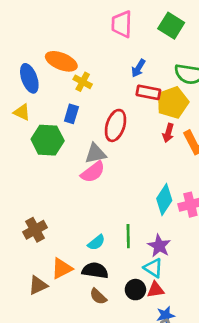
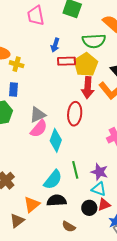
red ellipse: (116, 125) -> (75, 114), moved
red arrow: (168, 133) -> (88, 88), size x1.5
cyan diamond: (164, 200) -> (56, 140), moved
cyan semicircle: (96, 242) -> (53, 180), size x1.5
brown semicircle: (98, 296) -> (69, 227), moved

